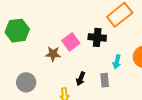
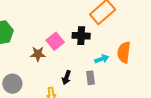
cyan arrow: (117, 62) -> (102, 59), turned -120

